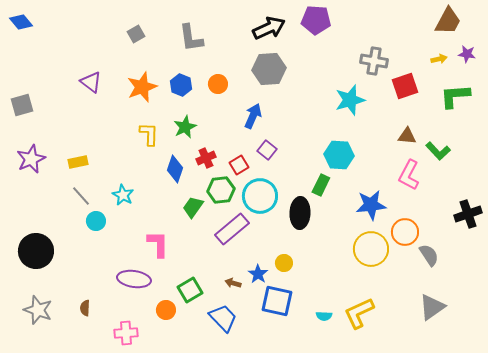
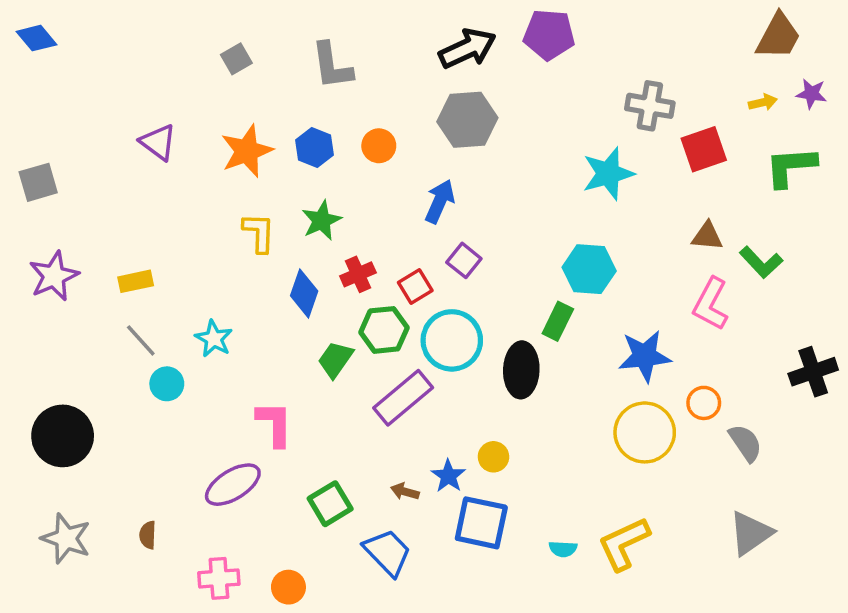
orange circle: (405, 232) -> (704, 403), size x0.7
purple ellipse: (134, 279) -> (233, 485), turned -40
orange circle: (166, 310) -> (288, 587), moved

